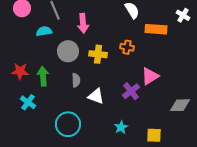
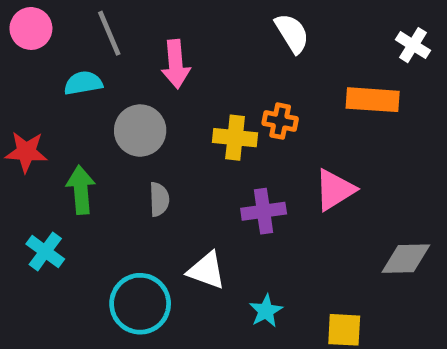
orange rectangle: (156, 29) -> (373, 100), moved
yellow cross: (98, 54) -> (235, 138), moved
red star: (20, 71) -> (26, 152), moved
purple cross: (131, 91) -> (264, 211), moved, turned 30
white triangle: (96, 96) -> (207, 271), moved

